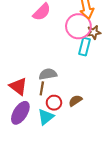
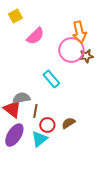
cyan rectangle: (85, 47) -> (51, 79), moved, turned -54
gray semicircle: (48, 74) -> (21, 98), moved

